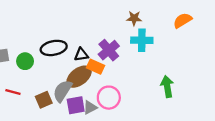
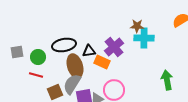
brown star: (134, 18) -> (137, 26), moved
brown ellipse: (79, 77) -> (75, 66), moved, turned -70
red line: (13, 92) -> (36, 75), moved

